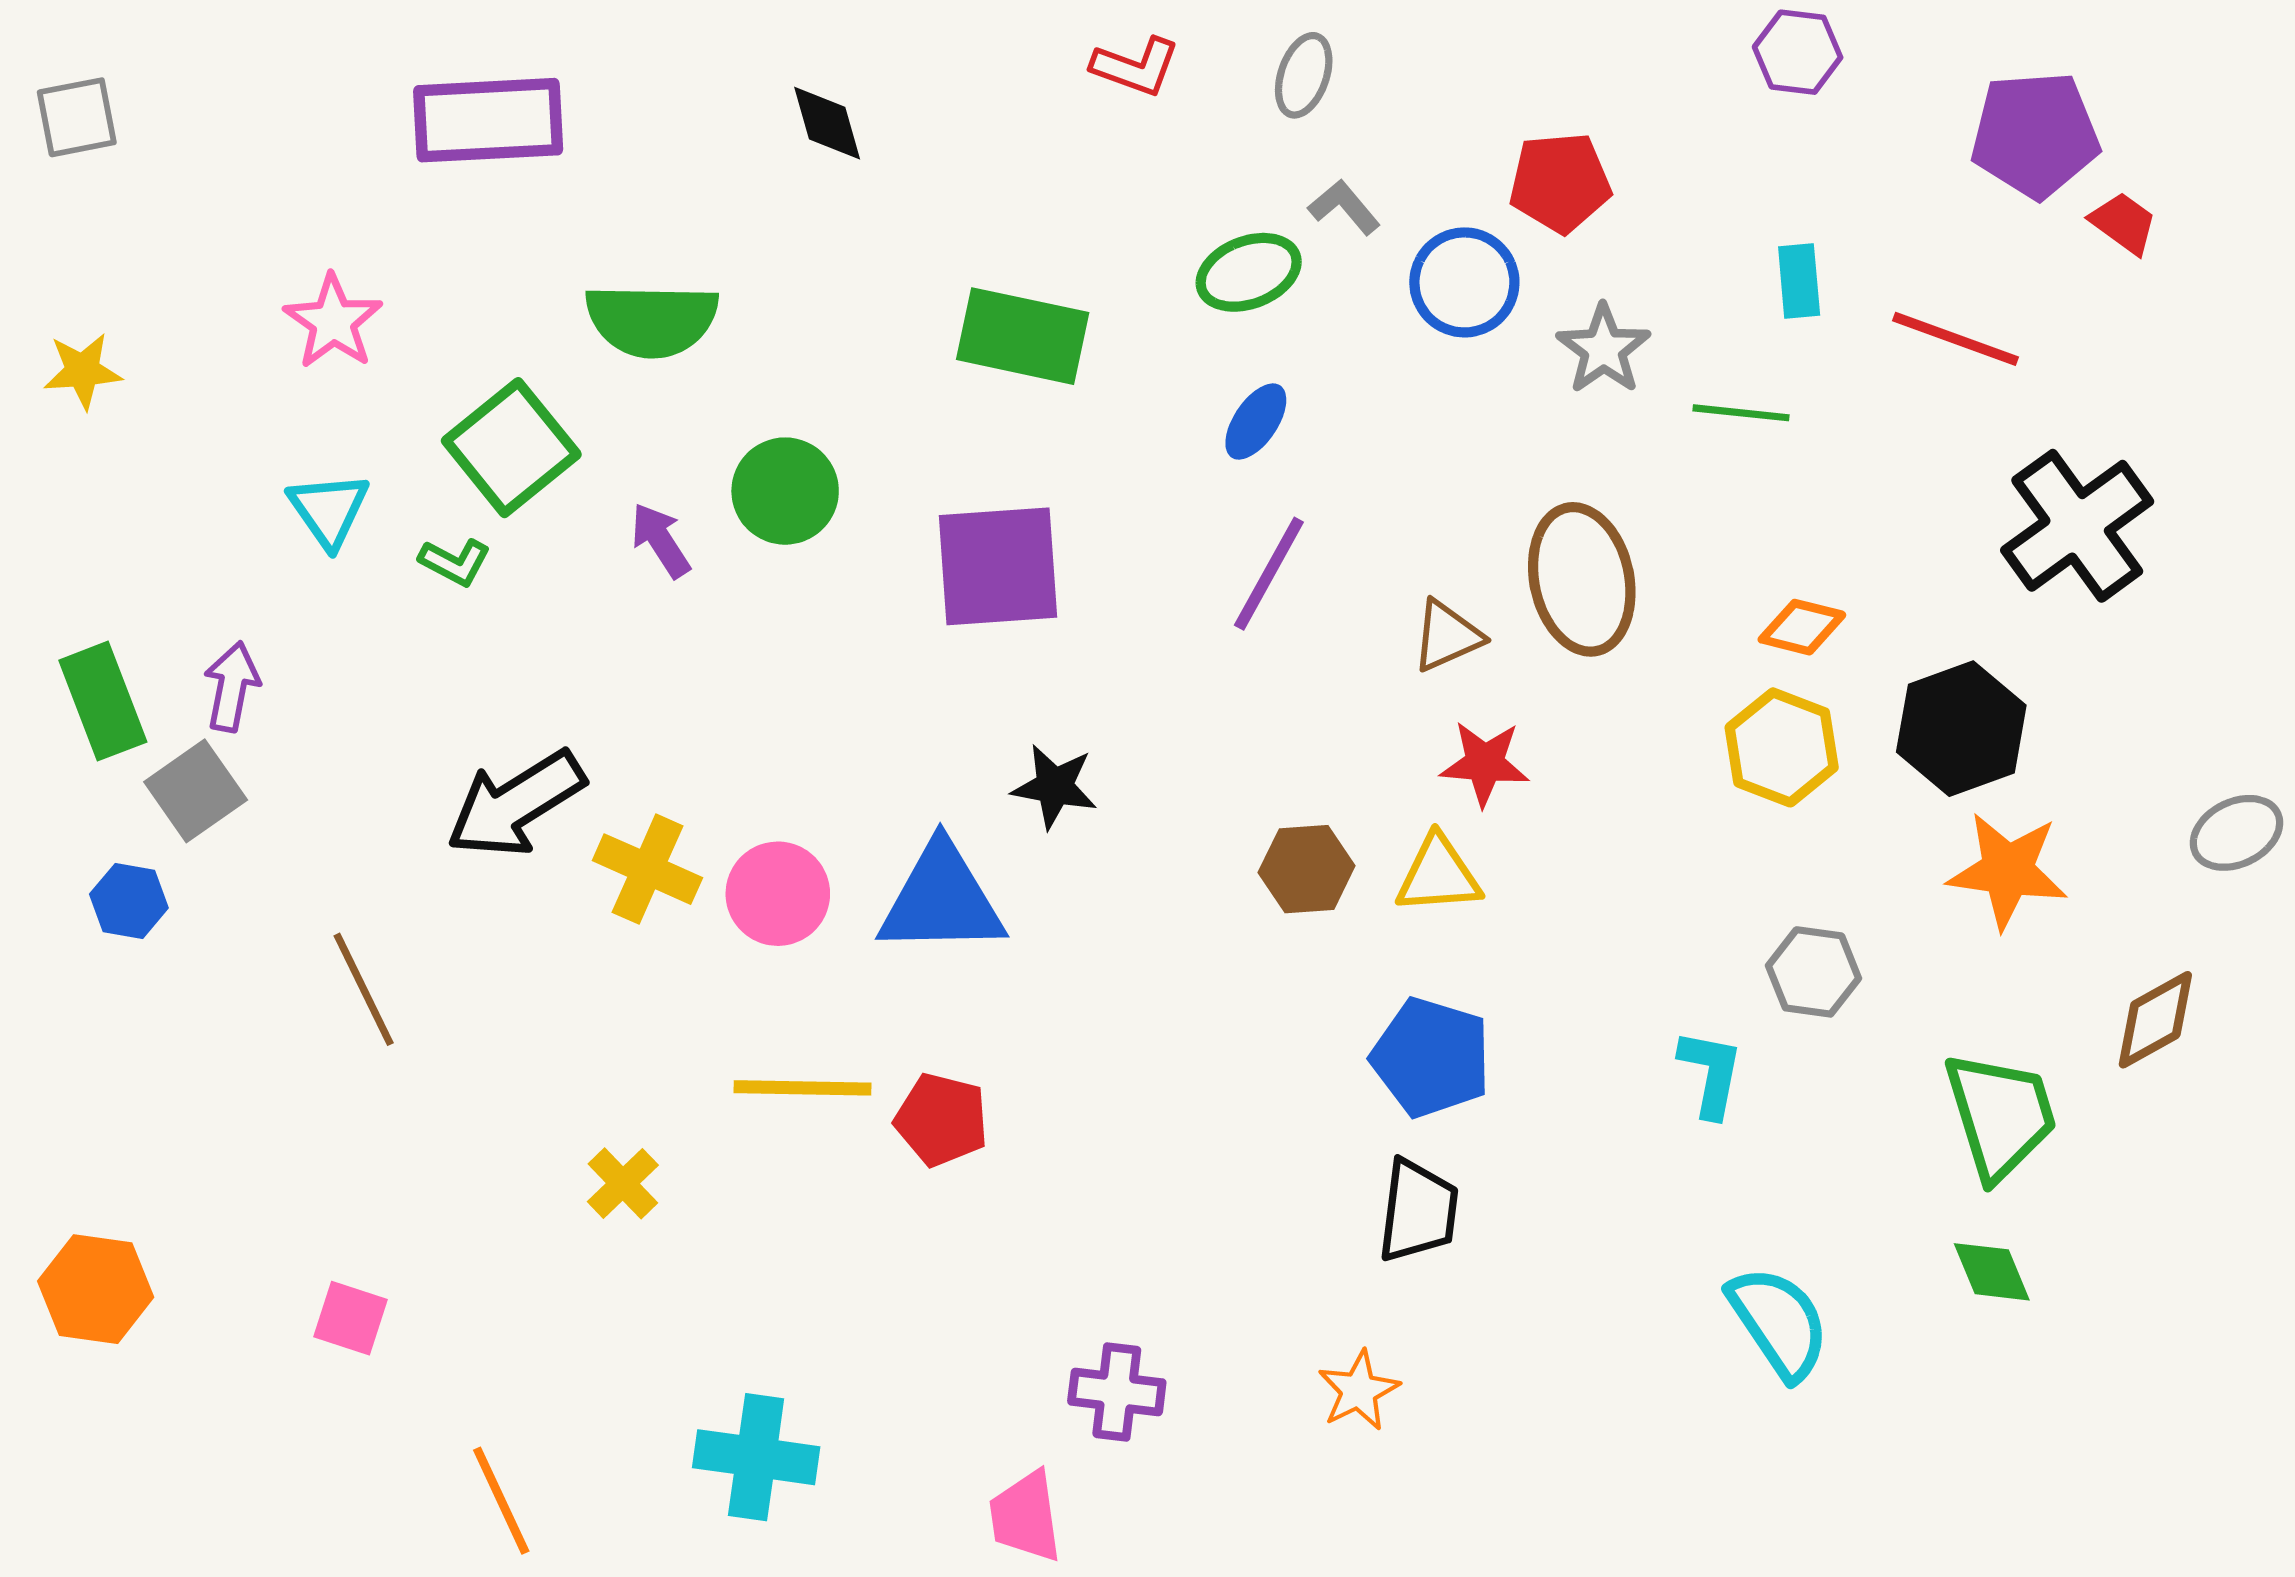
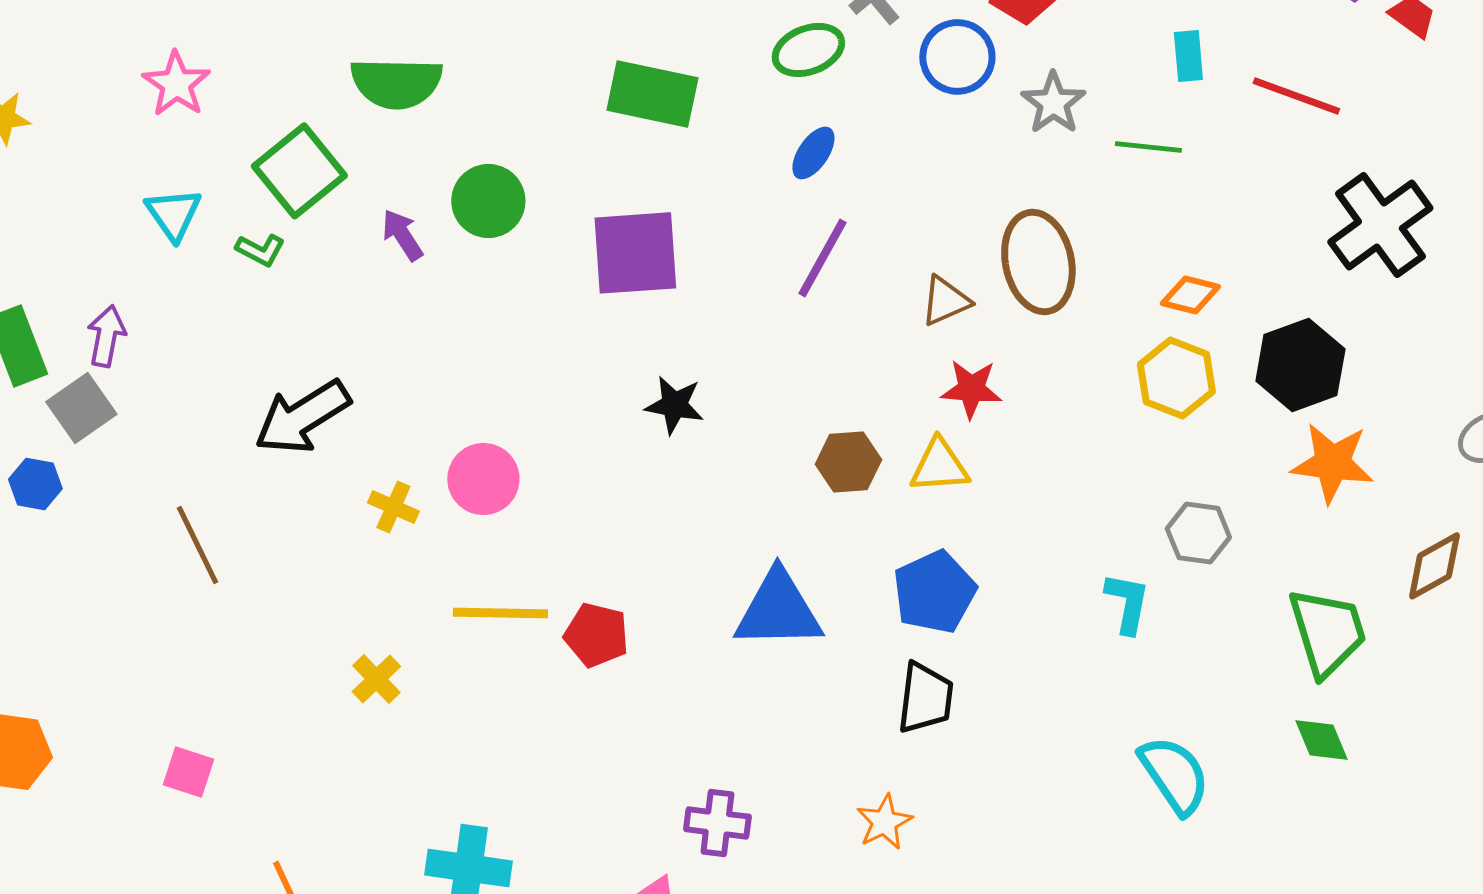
yellow cross: (647, 869) -> (393, 507), moved, size x0.7
blue triangle: (942, 900) -> (778, 610), moved
blue pentagon: (1431, 1057) -> (934, 592), turned 30

